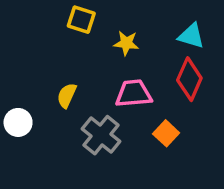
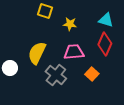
yellow semicircle: (67, 95) -> (37, 53), size x1.6

